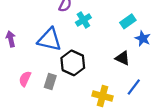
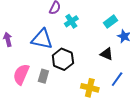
pink semicircle: (25, 79) -> (21, 74), size x1.5

